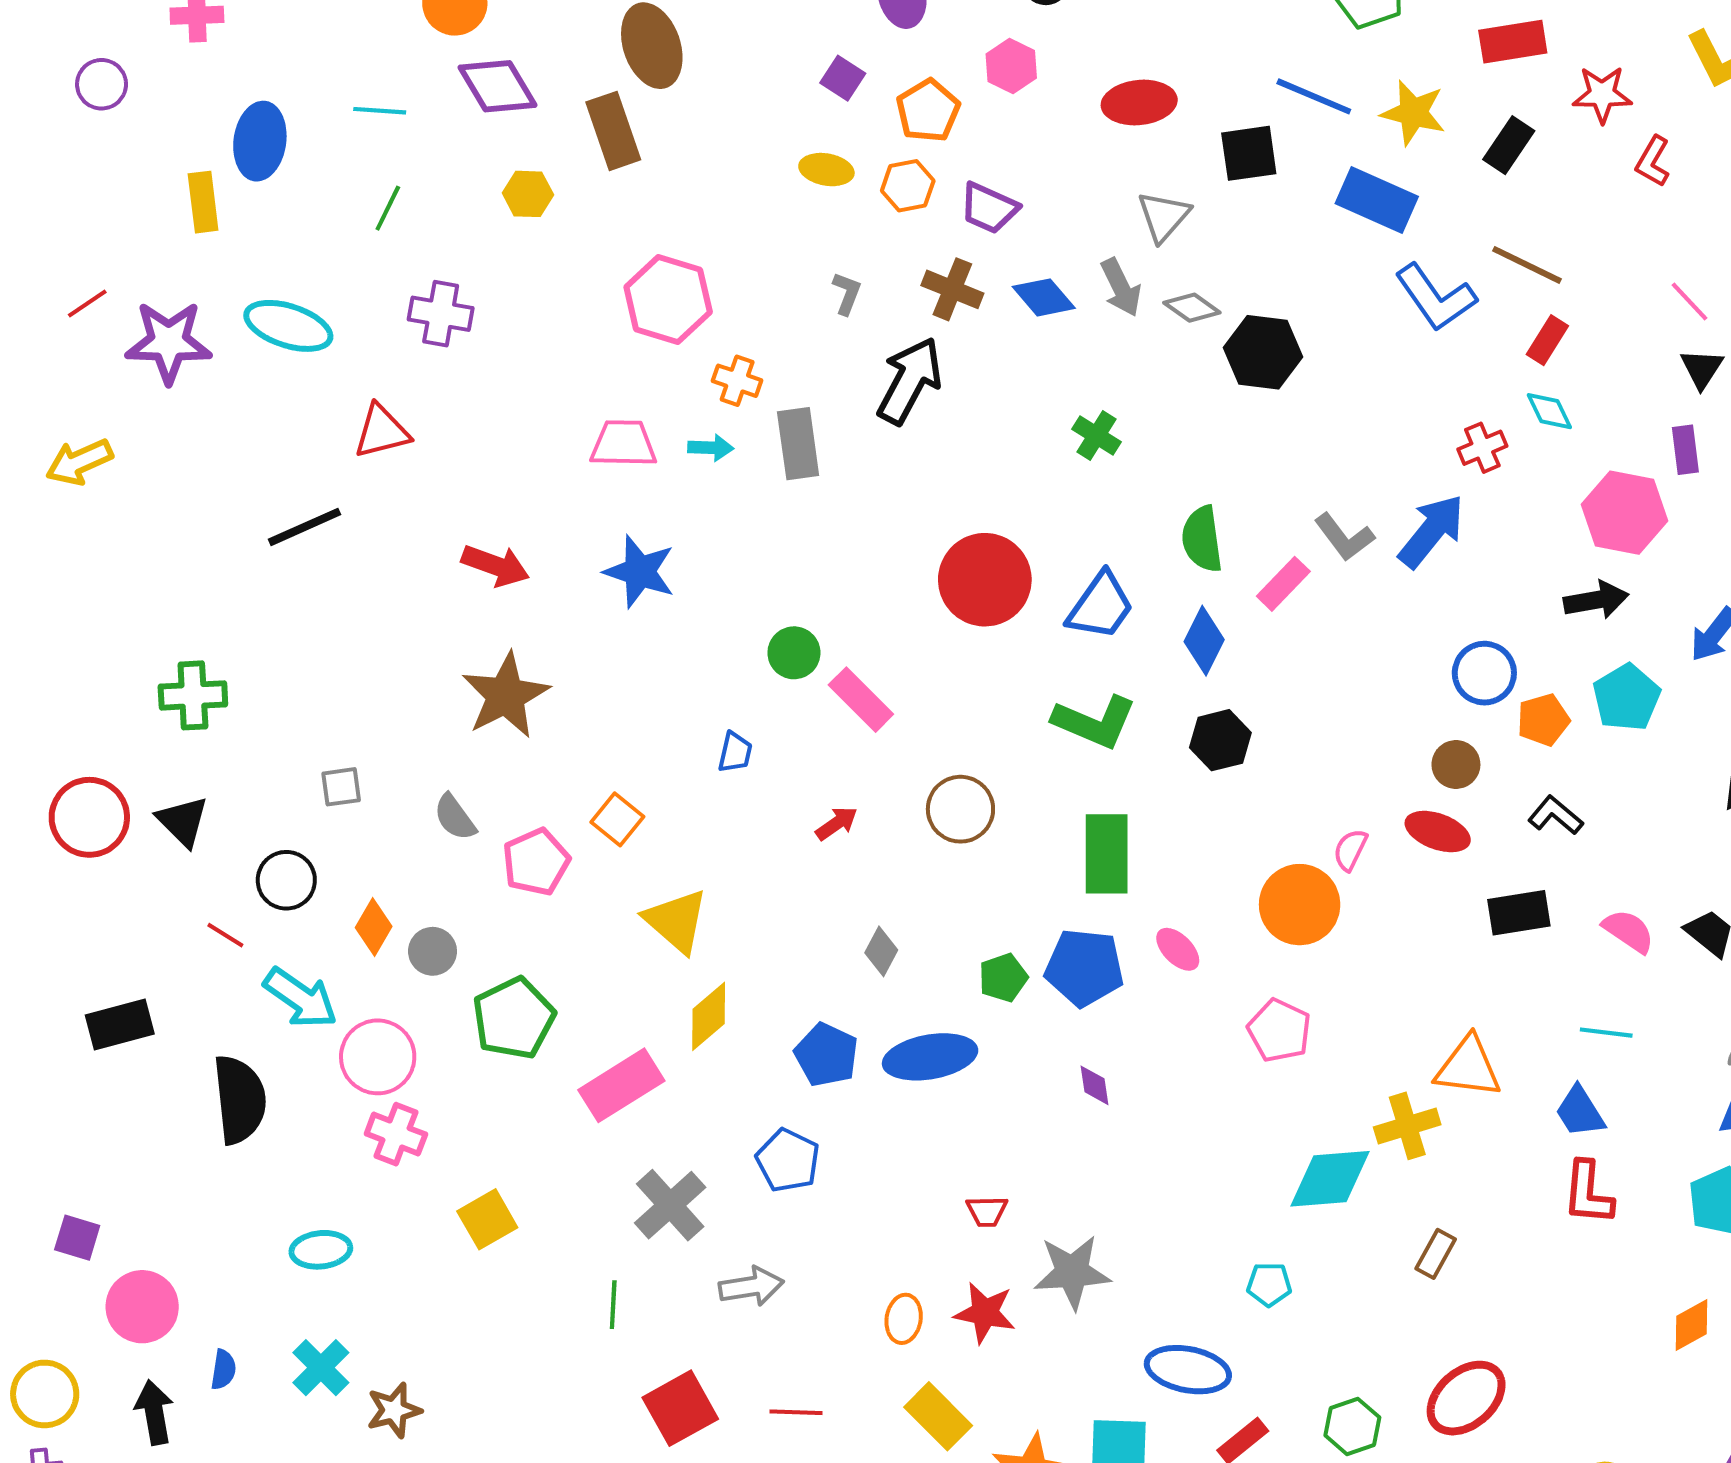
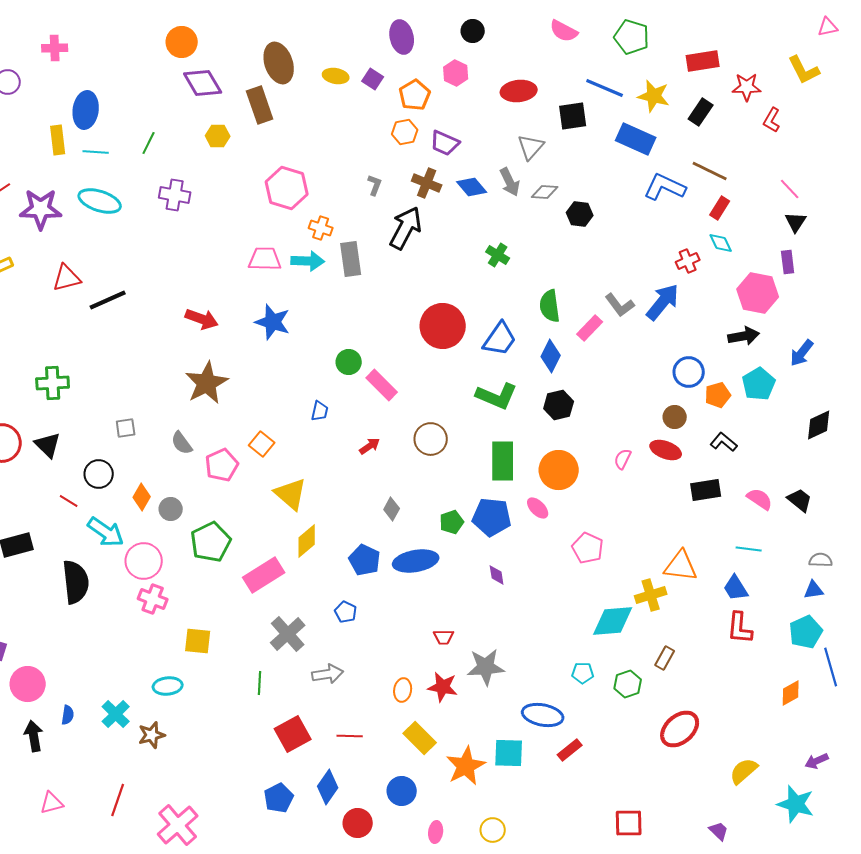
cyan line: (380, 111) -> (96, 152), moved
yellow ellipse: (826, 170) -> (336, 76), moved
blue L-shape: (1436, 297) -> (665, 187), turned 150
gray diamond: (1192, 308) -> (545, 192), turned -32
black hexagon: (1263, 352) -> (580, 214), size x0.7
red triangle: (382, 431) -> (67, 278), moved
cyan arrow: (711, 448) -> (308, 261), size x1.5
orange circle: (1300, 905) -> (559, 470), moved
blue pentagon: (788, 1160) -> (346, 612), size x0.7
yellow square: (487, 1219) -> (198, 641), turned 36
cyan ellipse: (321, 1250) -> (168, 686), moved
green hexagon: (1352, 1426) -> (628, 684), moved

